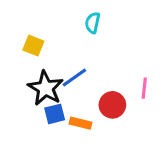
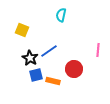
black star: (45, 88) -> (30, 58), size x0.7
pink line: (144, 88) -> (98, 50), moved

